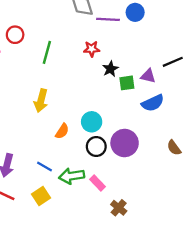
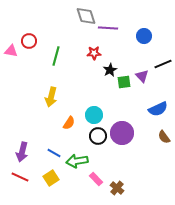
blue circle: (135, 12) -> (144, 36), moved
purple triangle: (148, 76) -> (142, 76), turned 32
blue semicircle: (153, 103) -> (158, 109), moved
pink rectangle: (97, 183) -> (96, 179), moved

